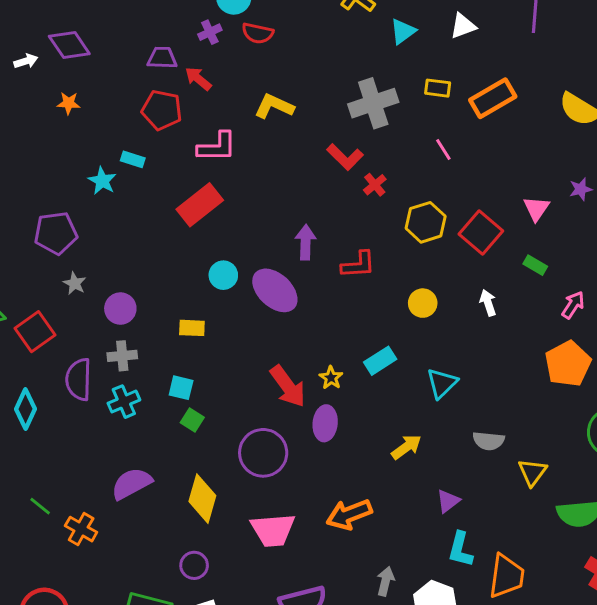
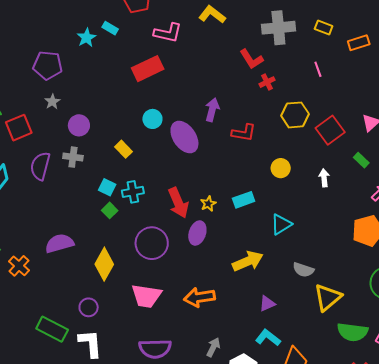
orange rectangle: (493, 98) -> (359, 43), size x0.7
yellow rectangle: (192, 328) -> (124, 149), turned 30
cyan cross: (124, 402) -> (133, 192), moved
yellow arrow: (406, 447) -> (248, 261), size x1.4
yellow triangle: (532, 472) -> (328, 297), size x1.4
cyan L-shape: (460, 549) -> (268, 338), turned 100

